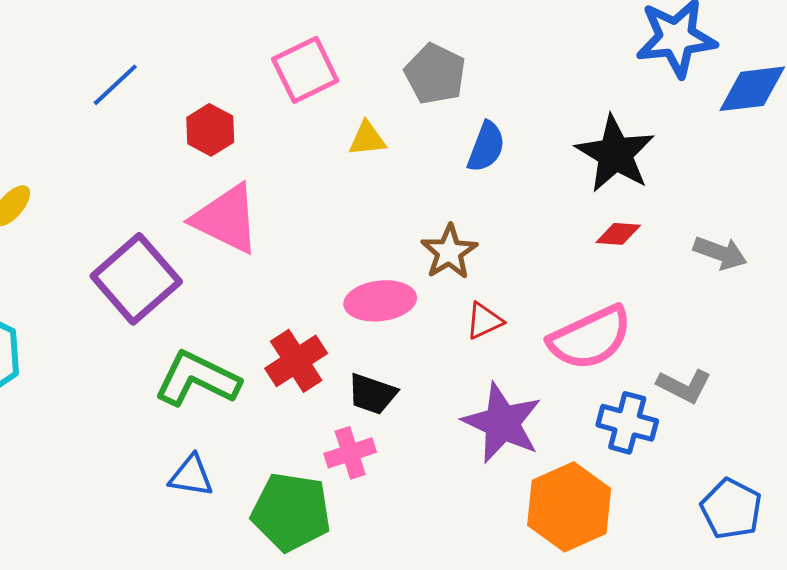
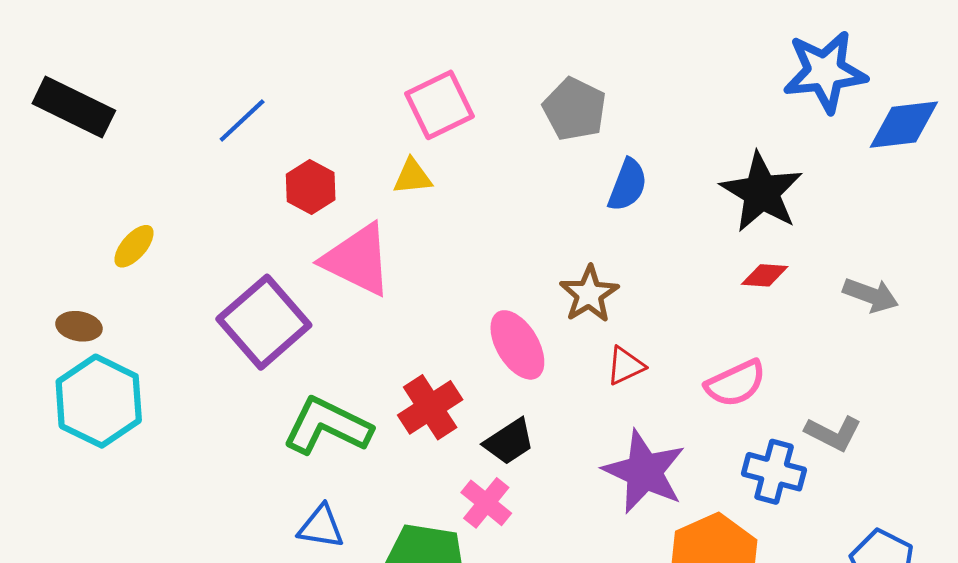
red hexagon: (210, 130) -> (311, 187), moved
yellow triangle: (367, 139) -> (412, 177), moved
pink ellipse: (380, 301) -> (517, 345), turned 66
pink semicircle: (590, 338) -> (736, 383), size x0.7
black trapezoid: (372, 394) -> (509, 442), turned -52
pink cross: (350, 453) -> (486, 503), turned -33

